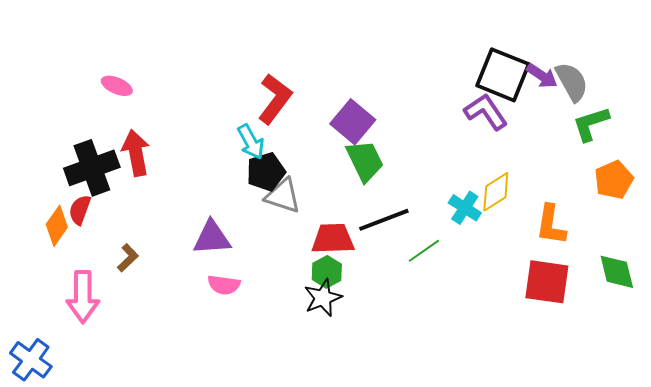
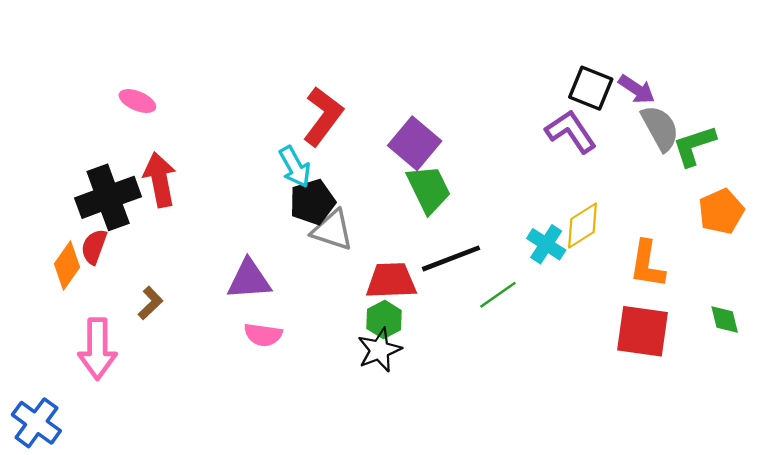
black square: (503, 75) -> (591, 88), size x0.7
gray semicircle: (572, 82) -> (660, 128), moved
green diamond: (617, 272) -> (725, 319), size x0.7

